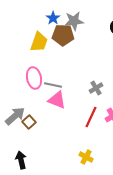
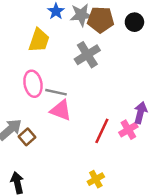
brown pentagon: (63, 35) -> (101, 20), moved
gray cross: (96, 88) -> (87, 55), moved, size x1.5
yellow cross: (86, 157) -> (96, 179), turned 32

